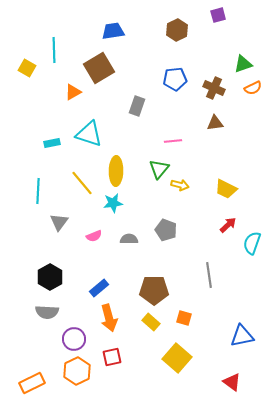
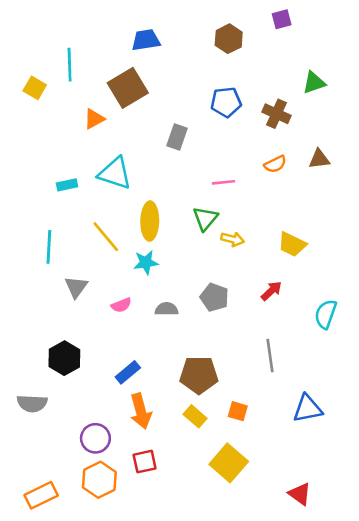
orange semicircle: (253, 88) -> (275, 164), moved
brown triangle: (215, 123) -> (319, 159), moved
red arrow: (228, 225) -> (271, 291), moved
gray semicircle: (47, 312) -> (32, 403), moved
blue triangle: (242, 336) -> (308, 409), moved

